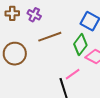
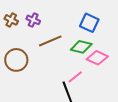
brown cross: (12, 13) -> (11, 20), turned 32
green diamond: (80, 45) -> (81, 47), turned 70

